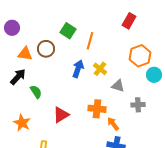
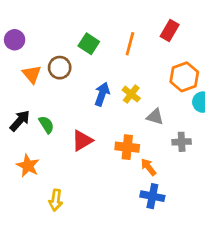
orange line: (90, 41) -> (130, 44), moved
orange triangle: (25, 54) -> (32, 74), turned 42
black arrow: (18, 77) -> (20, 121), moved
red triangle: (61, 115) -> (82, 141), moved

